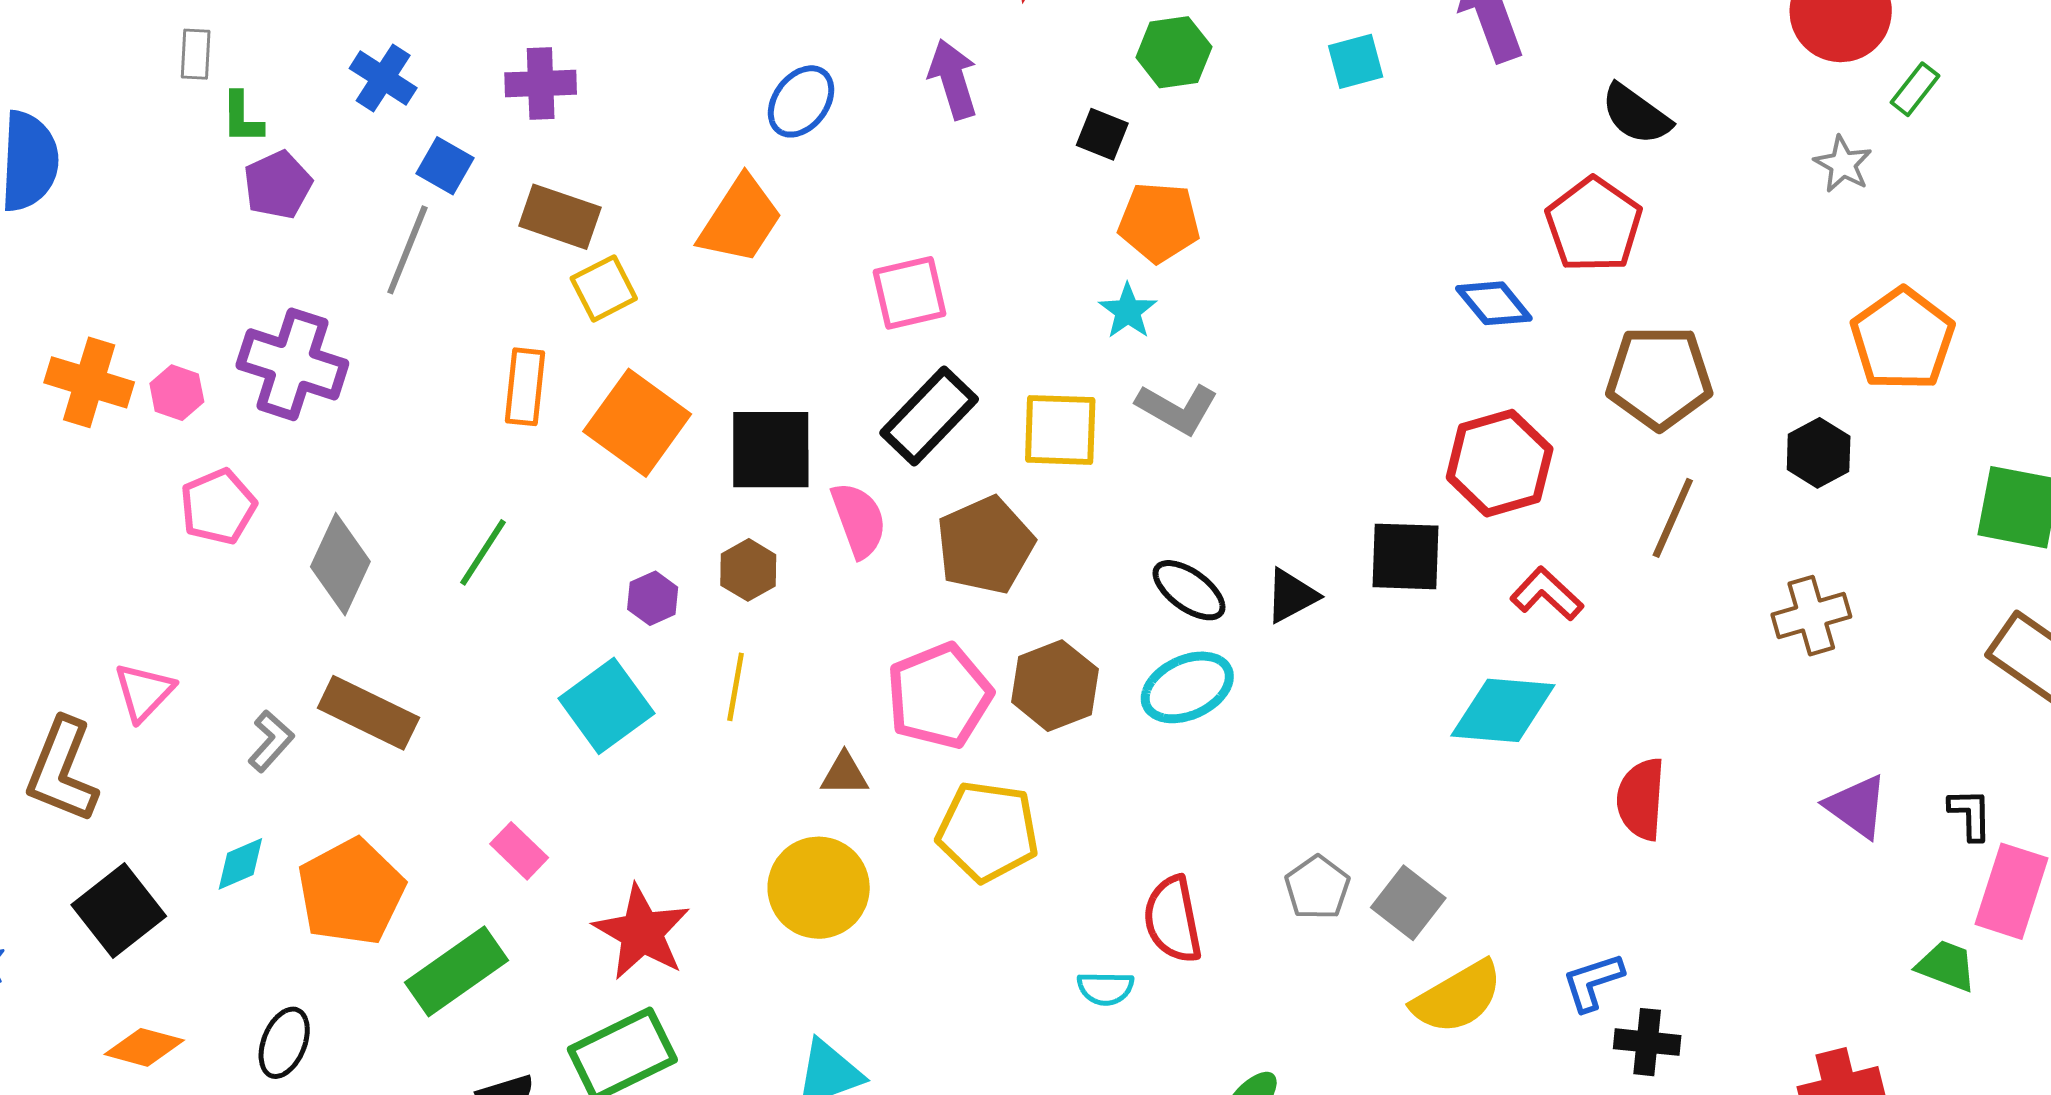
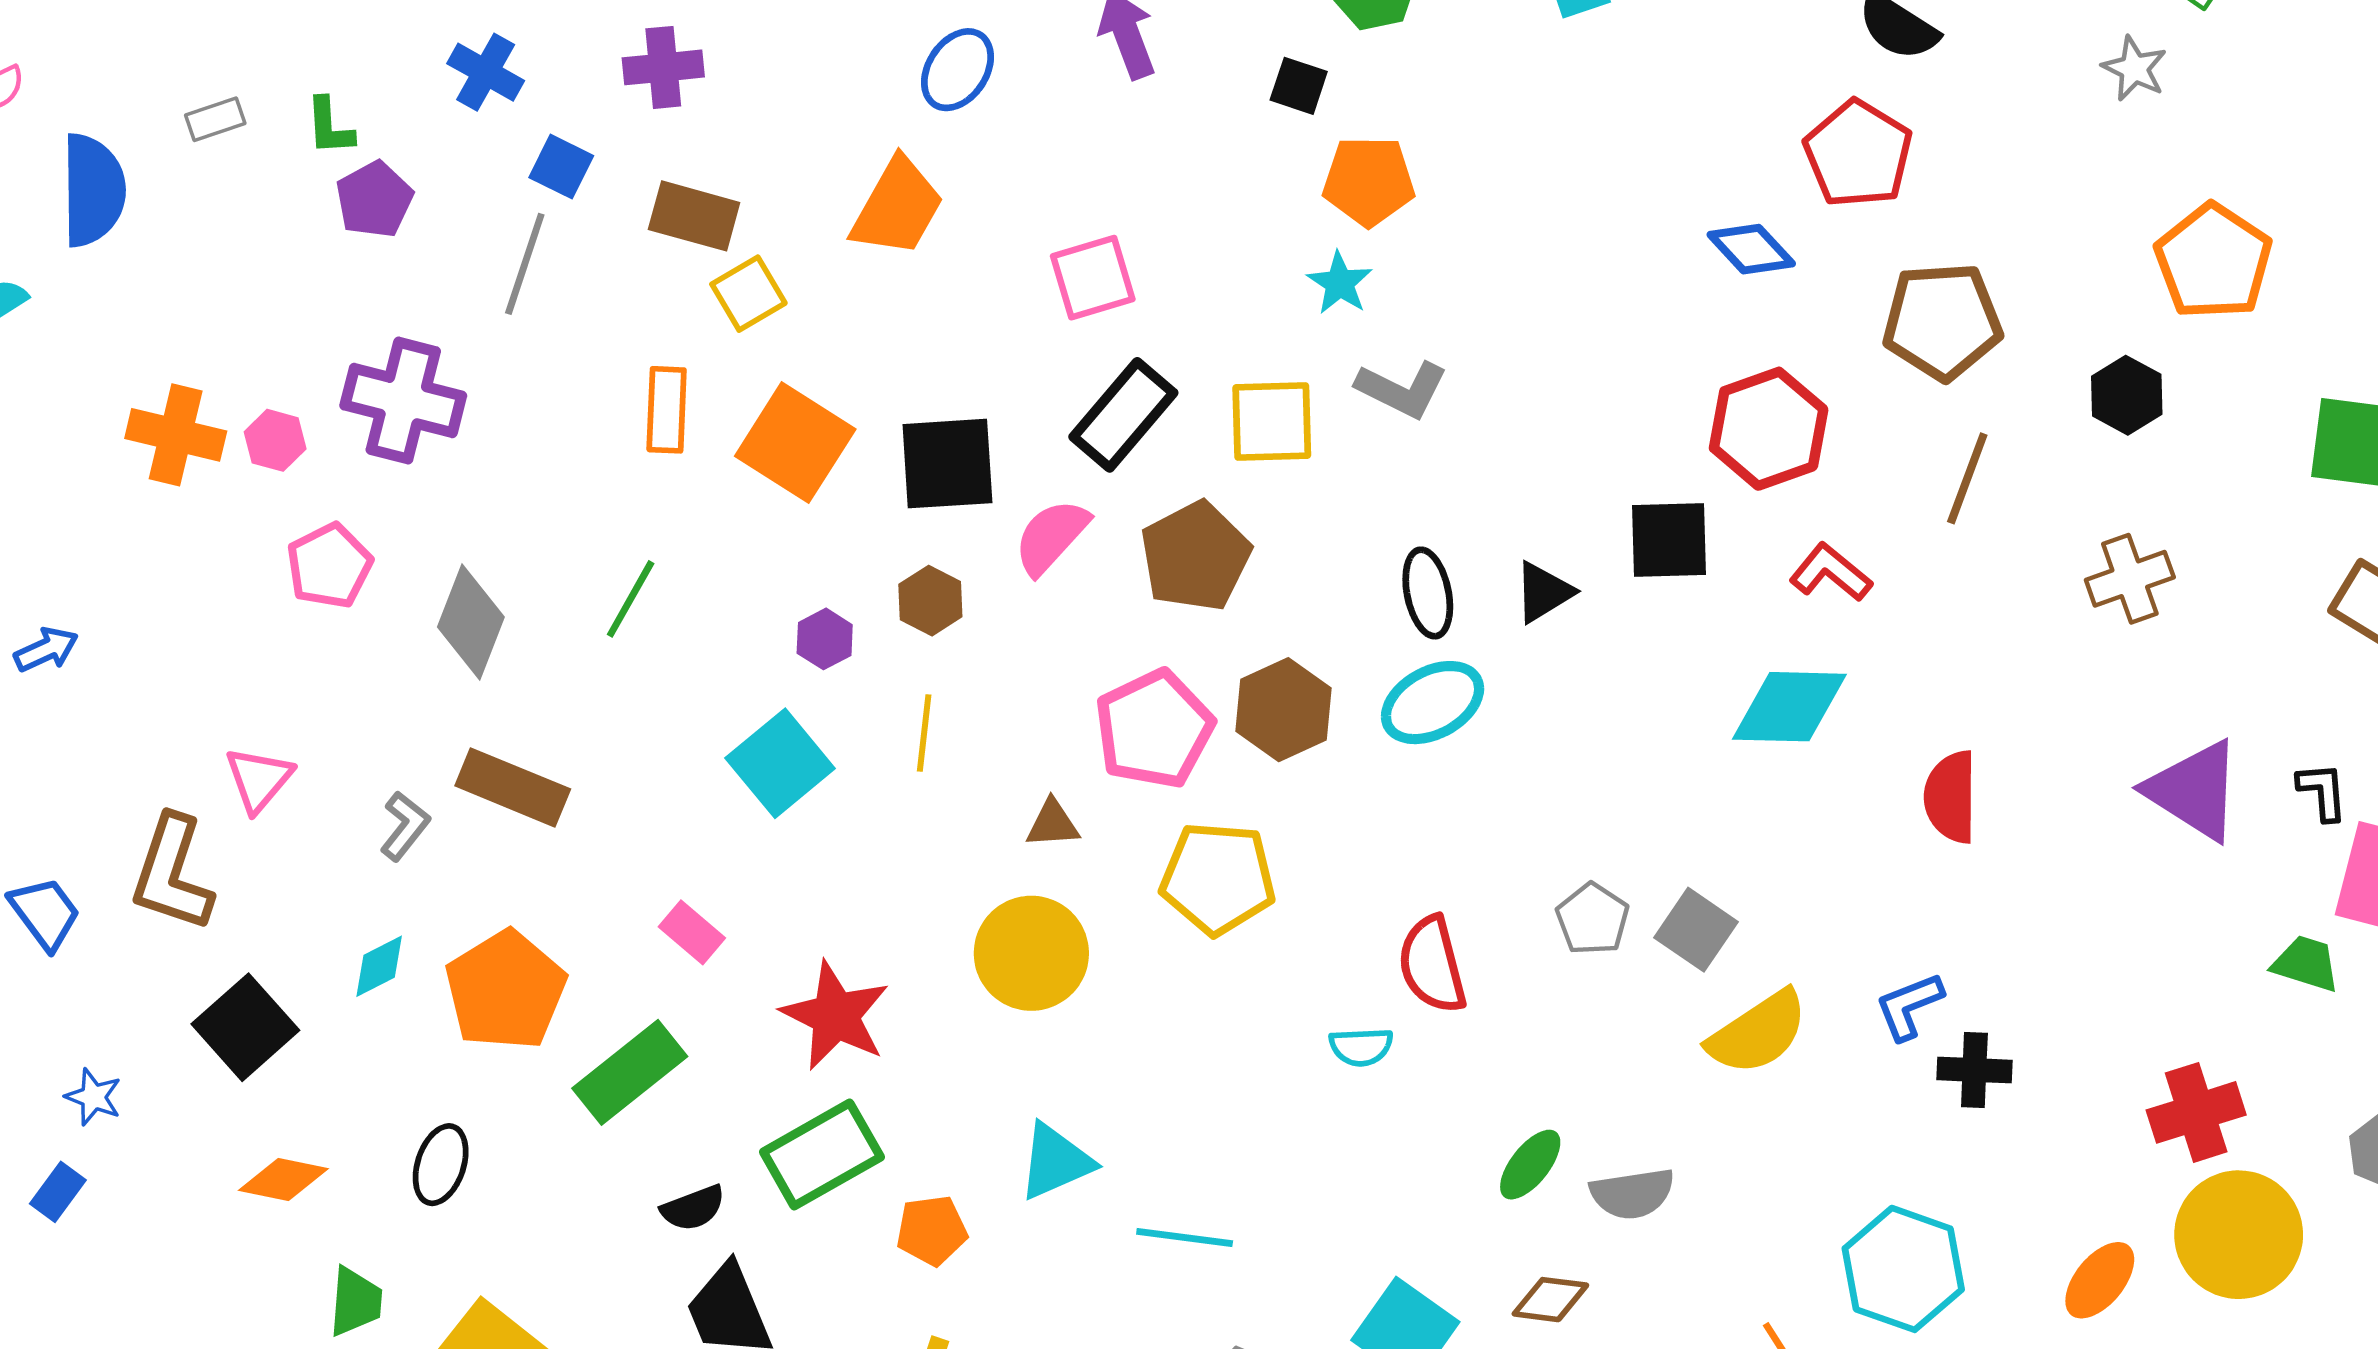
gray rectangle: (196, 54) -> (215, 119), moved, turned 72
pink semicircle: (859, 520) -> (1051, 537), turned -114
black ellipse: (1189, 590) -> (1428, 593), turned 46
purple triangle: (1857, 806) -> (2194, 790), size x1.4

